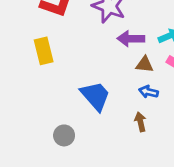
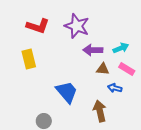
blue arrow: (149, 92) -> (115, 88), moved
brown arrow: (140, 122) -> (100, 111), size x1.5

